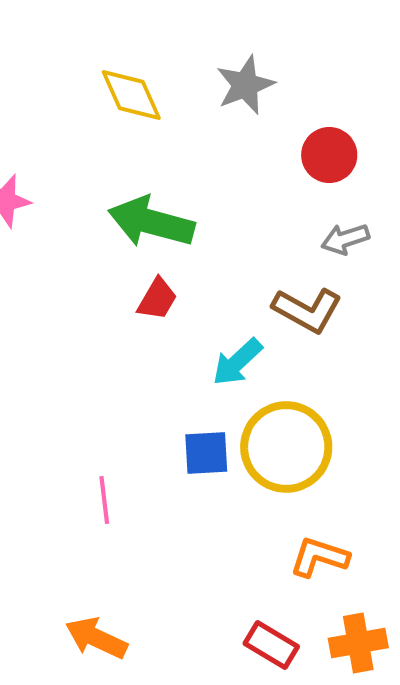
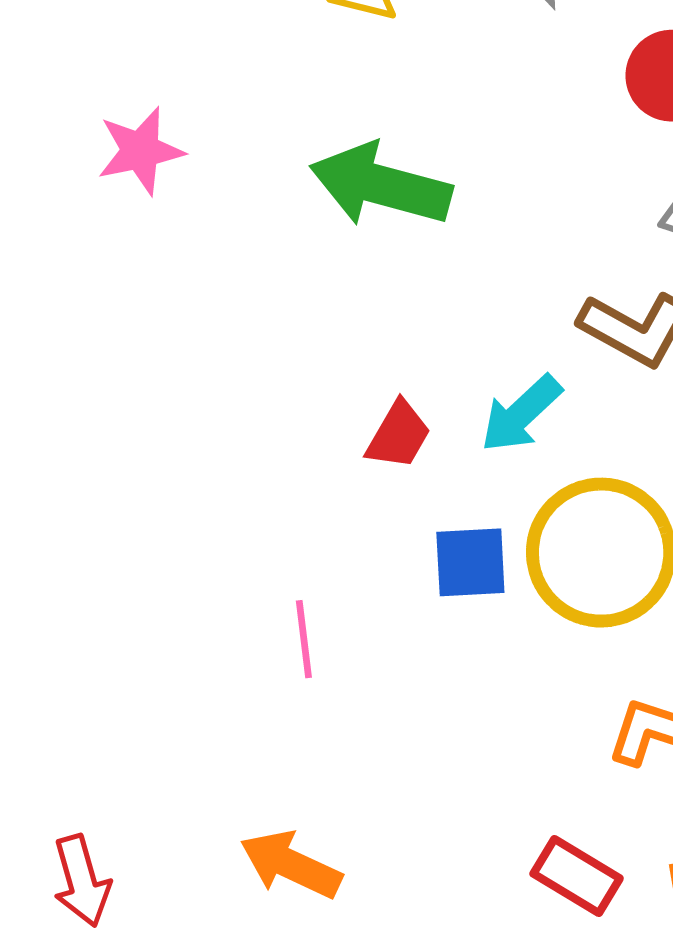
red trapezoid: (157, 299) -> (399, 435), moved

